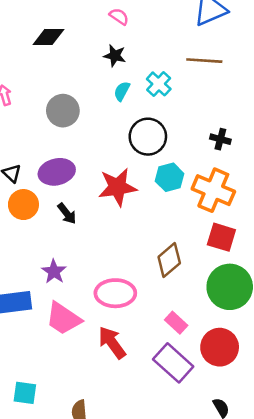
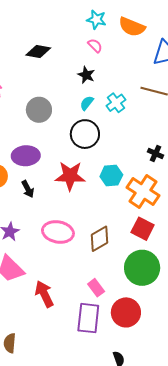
black circle: (148, 137) -> (85, 134), moved
pink ellipse: (115, 293) -> (58, 232), moved
purple rectangle: (173, 363) -> (88, 318), turned 44

